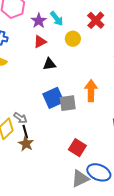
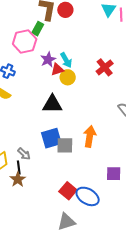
yellow circle: (73, 39) -> (68, 77), moved
red triangle: (40, 42) -> (57, 69), moved
black triangle: (49, 64) -> (52, 104), size x1.5
gray arrow: (20, 118) -> (24, 154), moved
blue ellipse: (99, 172) -> (88, 196), moved

